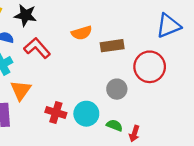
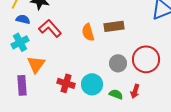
orange semicircle: (82, 33) -> (88, 32), moved, turned 90
red circle: (150, 67) -> (146, 59), moved
red arrow: (134, 134) -> (135, 91), moved

